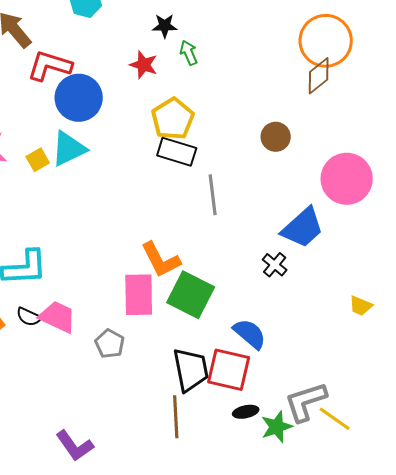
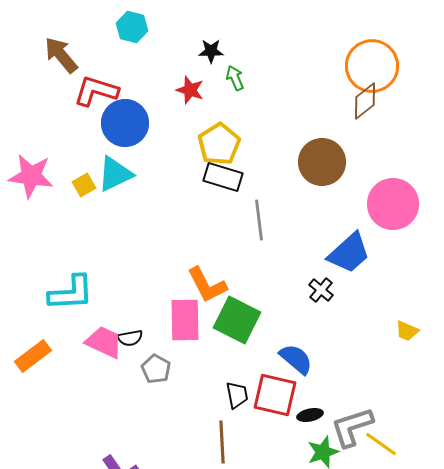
brown circle: (276, 137) -> (322, 162), size x1.6
black semicircle: (29, 317) -> (130, 338), moved, turned -35
black trapezoid: (191, 370) -> (237, 395), size x0.6
black ellipse: (246, 412) -> (310, 415), moved

